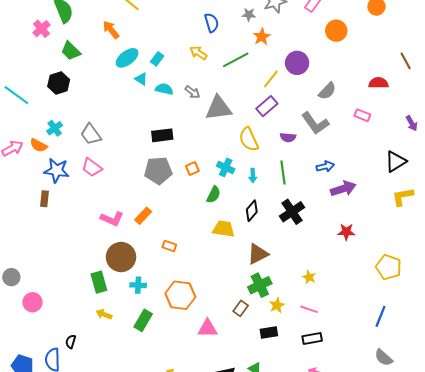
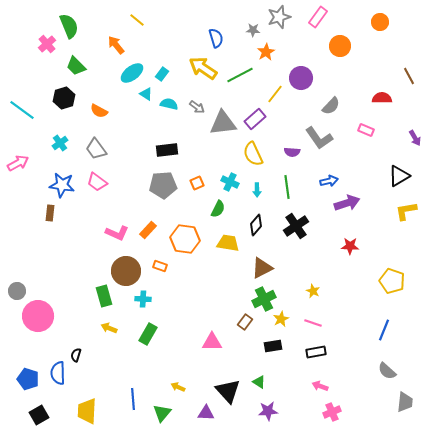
yellow arrow: (198, 53) -> (203, 68), size x1.6
purple rectangle: (267, 106) -> (255, 119), moved
orange semicircle: (39, 145) -> (99, 111), moved
orange rectangle: (169, 246) -> (160, 266), moved
orange hexagon: (180, 295) -> (185, 239), moved
pink circle: (32, 302) -> (38, 316), size x1.6

